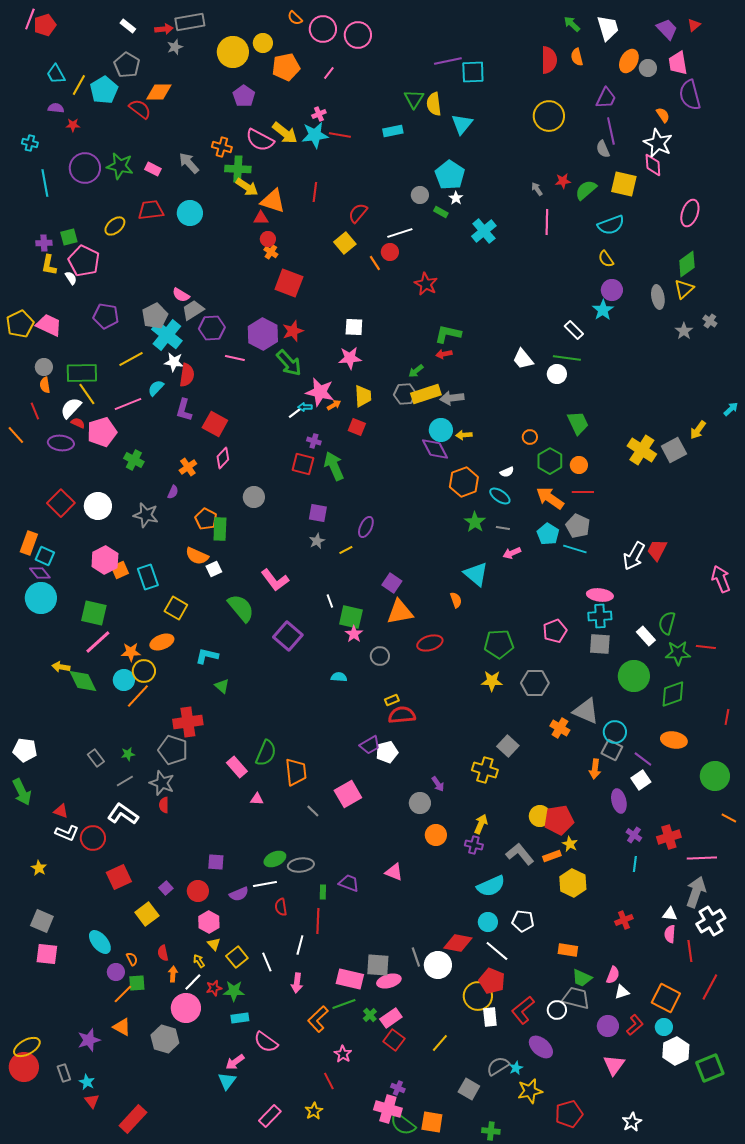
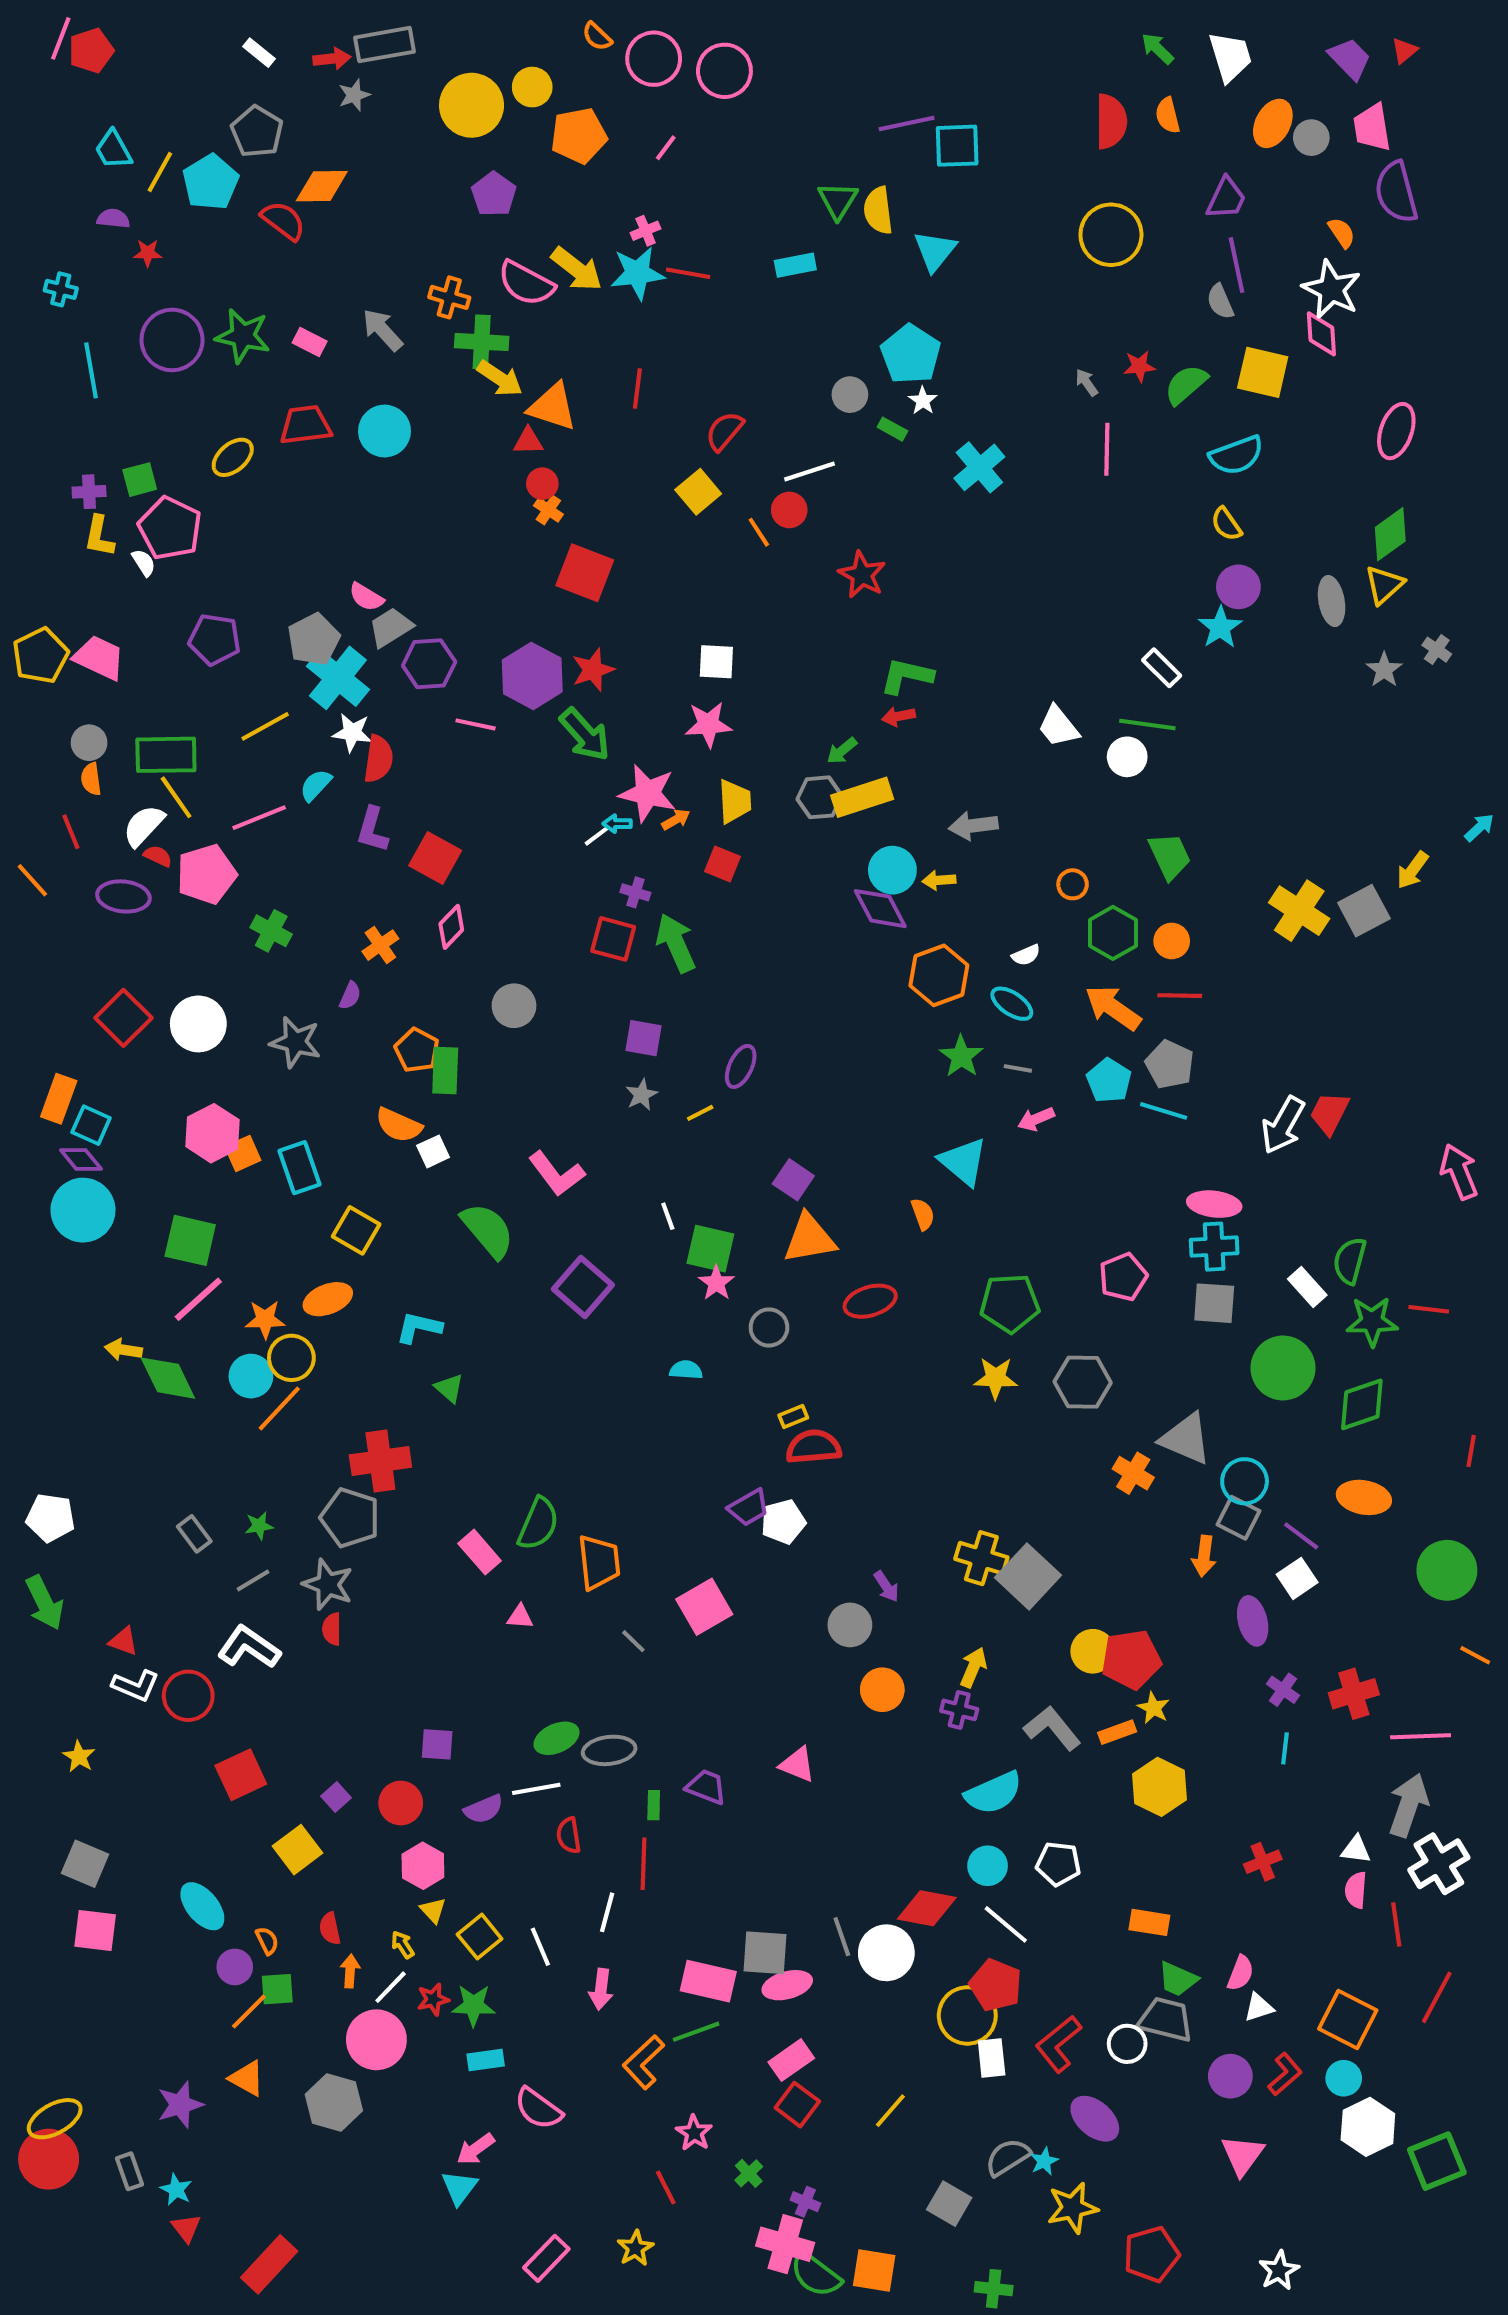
gray arrow: (452, 398) -> (973, 826), moved
gray square: (508, 746) -> (1028, 1576), moved, size x1.4
green cross: (370, 1015) -> (749, 2173), moved

